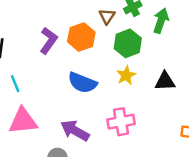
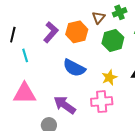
yellow star: (126, 75) -> (109, 77), moved
cyan line: (15, 84) -> (25, 55), moved

